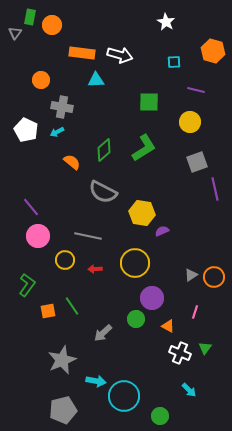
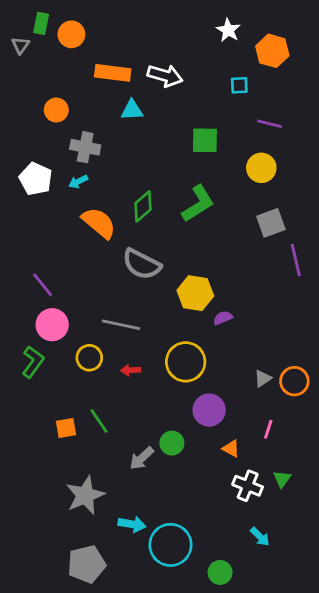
orange hexagon: (213, 51) -> (272, 51), moved
orange semicircle: (72, 162) -> (99, 223), size x1.5
green L-shape: (27, 285) -> (33, 362), moved
green circle: (136, 319) -> (172, 443), moved

